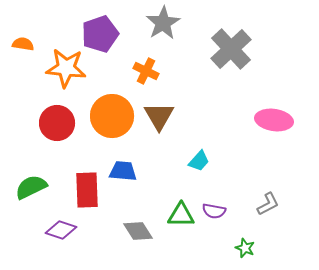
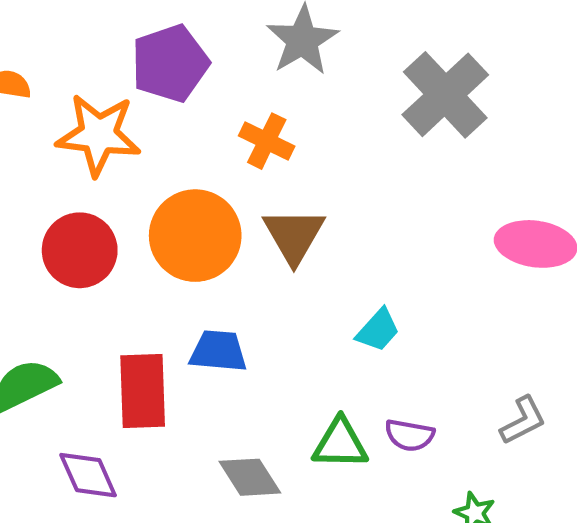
purple diamond: (61, 230) -> (88, 475), turned 48

